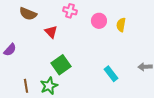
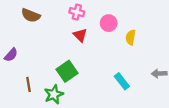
yellow semicircle: (121, 25) -> (131, 37), moved
red triangle: (51, 32) -> (80, 35), moved
brown line: (26, 86) -> (29, 84), moved

